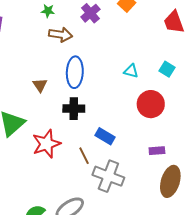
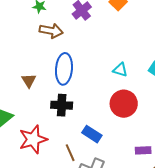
red circle: (151, 104) -> (124, 104), moved

